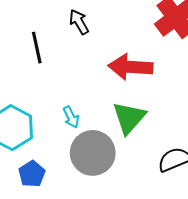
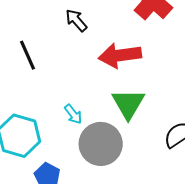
black arrow: (79, 22) -> (76, 20), moved

